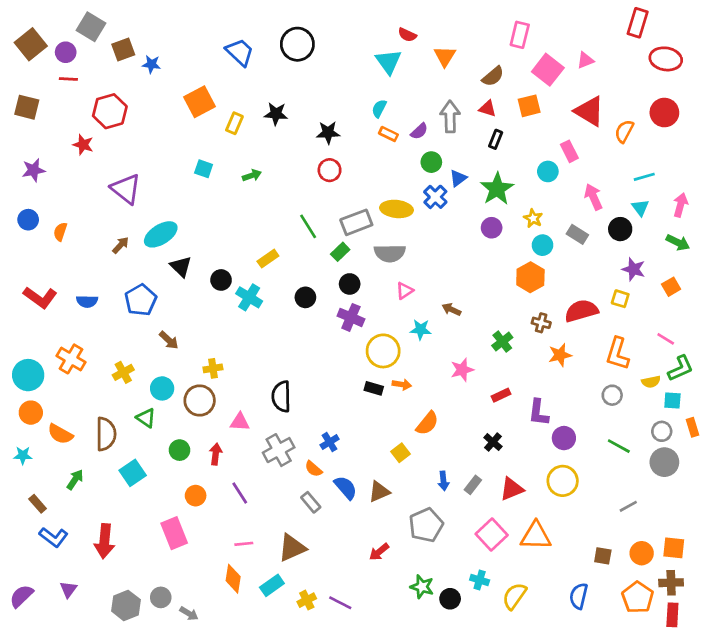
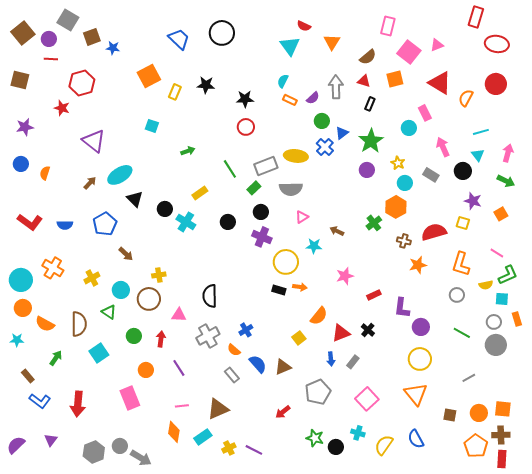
green arrow: (252, 175) -> (188, 151), moved
green cross: (502, 342) -> (374, 223), moved
red triangle: (512, 489) -> (341, 333), moved
orange triangle: (536, 536) -> (416, 394), moved, turned 50
blue semicircle: (579, 596) -> (416, 439), moved, turned -42
gray arrow: (189, 613) -> (141, 458), size x1.5

